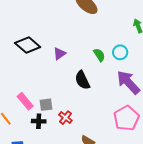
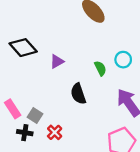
cyan circle: (120, 52) -> (123, 60), moved
gray square: (46, 105) -> (35, 116), turned 32

